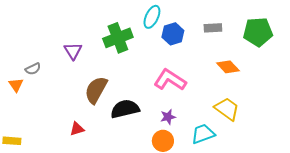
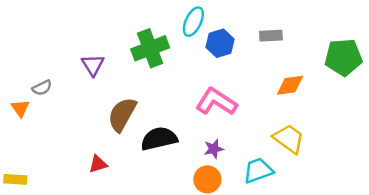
green pentagon: (258, 32) -> (343, 57), moved
orange diamond: (228, 67) -> (290, 85), turned -55

